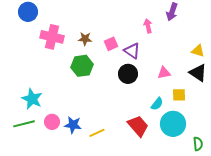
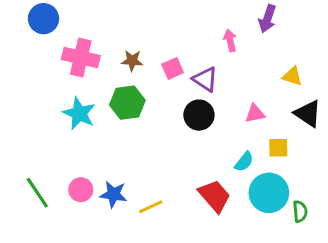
yellow triangle: (198, 51) -> (292, 76), moved
cyan star: (32, 99) -> (79, 113), moved
green line: (24, 124) -> (37, 193), turned 70
green semicircle: (198, 144) -> (300, 211), moved

